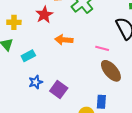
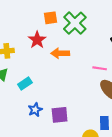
orange arrow: (64, 40) -> (60, 53), moved
purple square: (59, 89) -> (60, 115), turned -36

